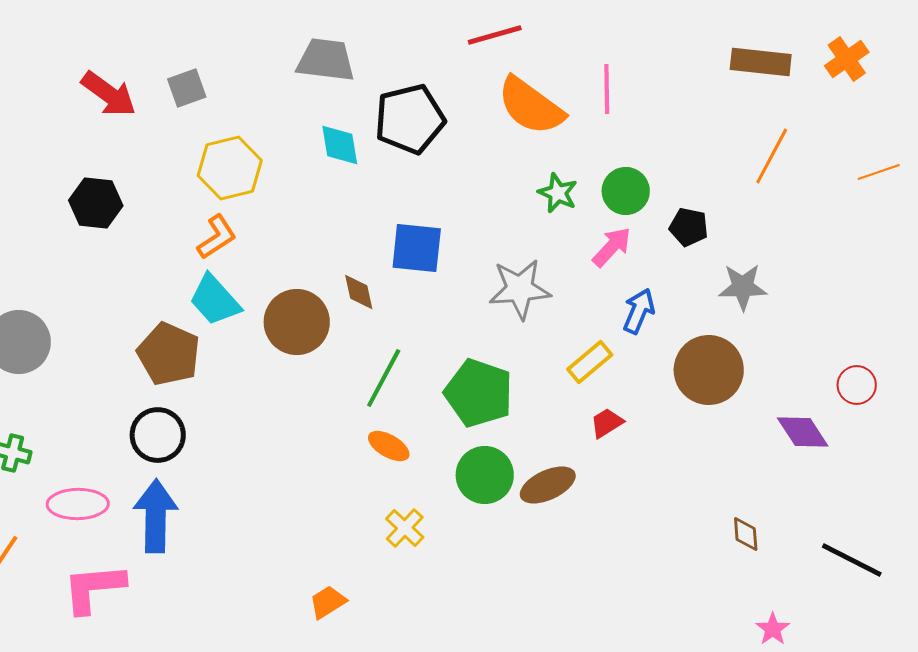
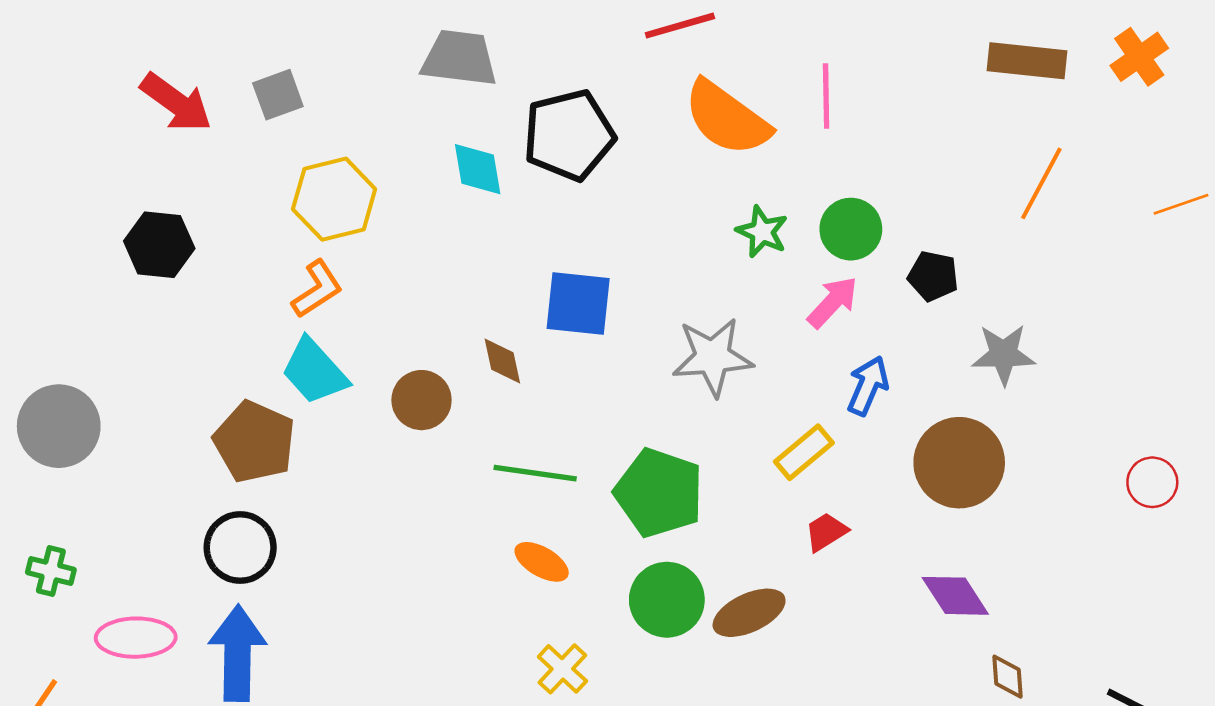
brown circle: (297, 322) -> (422, 400), size x0.7
green line: (384, 378) -> (535, 473), turned 70
purple diamond: (803, 432) -> (955, 596), moved

